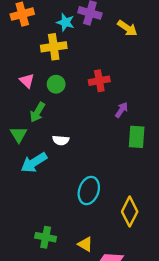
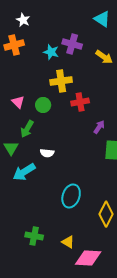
yellow cross: (54, 47) -> (61, 81), moved

